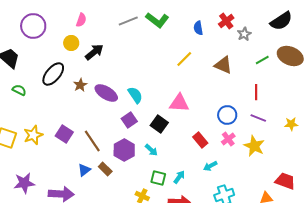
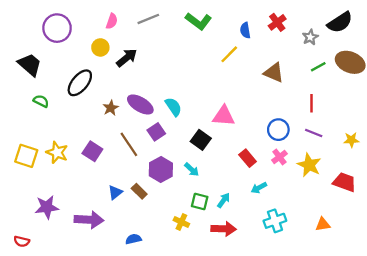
gray line: (128, 21) -> (148, 19), moved
gray star: (244, 34) -> (310, 37), moved
yellow line: (184, 59) -> (229, 54), moved
brown star: (80, 85) -> (111, 108), moved
purple square: (129, 120) -> (156, 132), moved
yellow star: (33, 135) -> (57, 152), turned -30
brown line: (92, 141) -> (129, 144), moved
red trapezoid: (285, 181) -> (344, 182), moved

